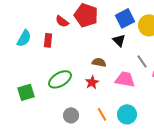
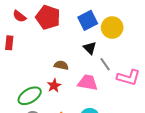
red semicircle: (62, 21) -> (19, 16), moved
black triangle: (119, 40) -> (90, 48), moved
green ellipse: (60, 79) -> (30, 96), moved

